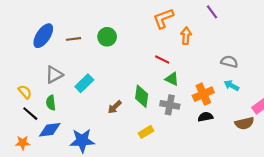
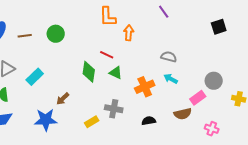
purple line: (212, 12) -> (164, 12), moved
orange L-shape: (163, 18) -> (108, 17), turned -70
green diamond: (142, 96) -> (89, 72), moved
gray cross: (170, 105) -> (114, 109), moved
black semicircle: (205, 117) -> (149, 121), moved
blue star: (82, 141) -> (46, 120), moved

